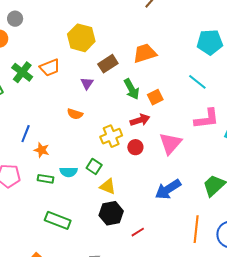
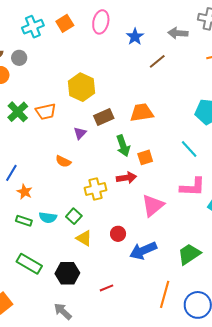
red circle: (135, 147) -> (118, 234), moved
black hexagon: (111, 213) -> (67, 273), moved

